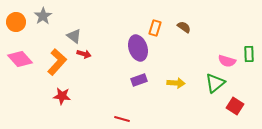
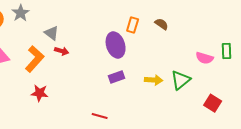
green triangle: (215, 83) -> (181, 80), moved

